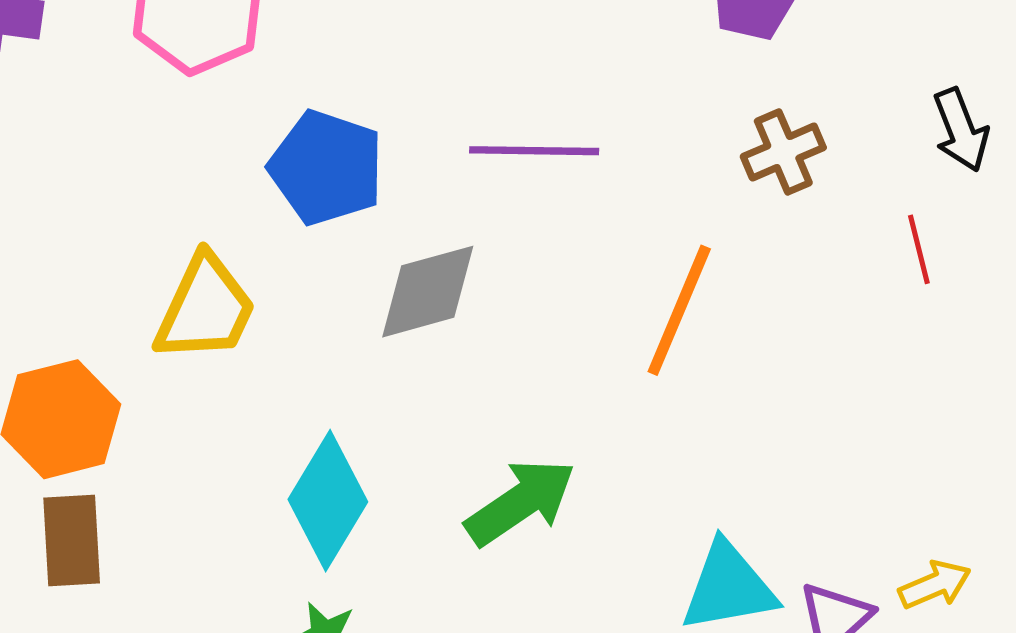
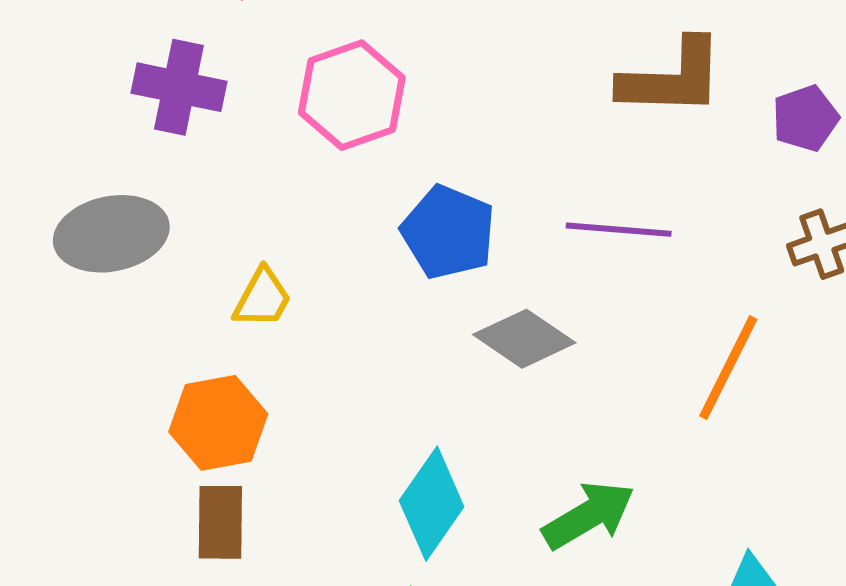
gray diamond: (428, 292) -> (524, 339), turned 46
yellow trapezoid: (205, 309) -> (262, 298), moved, size x0.7

